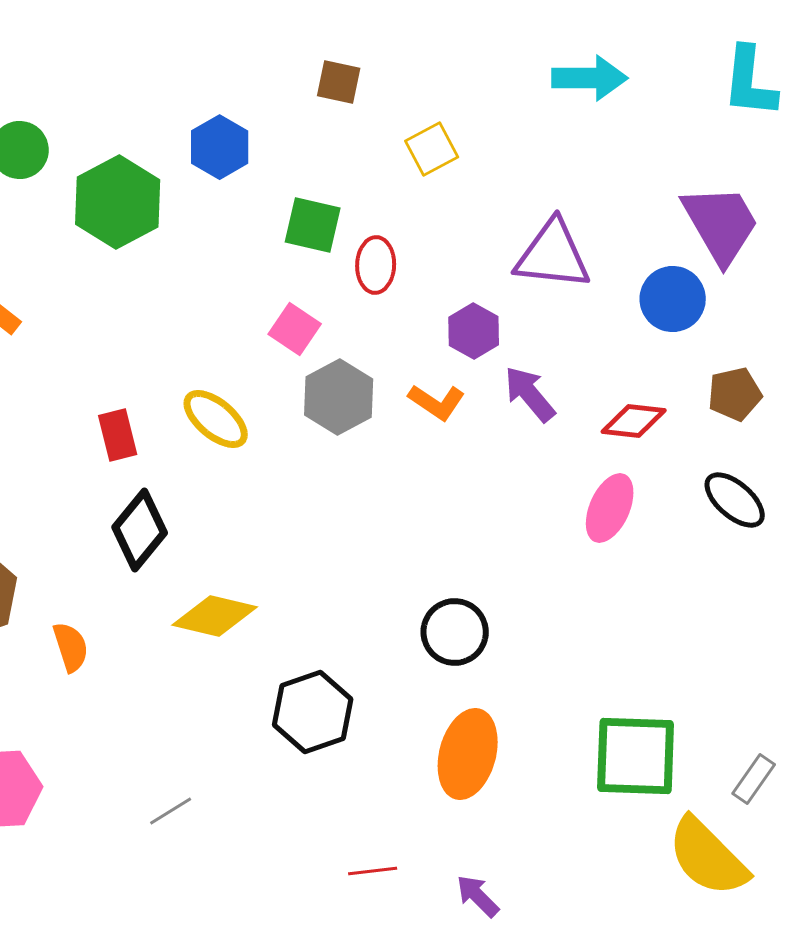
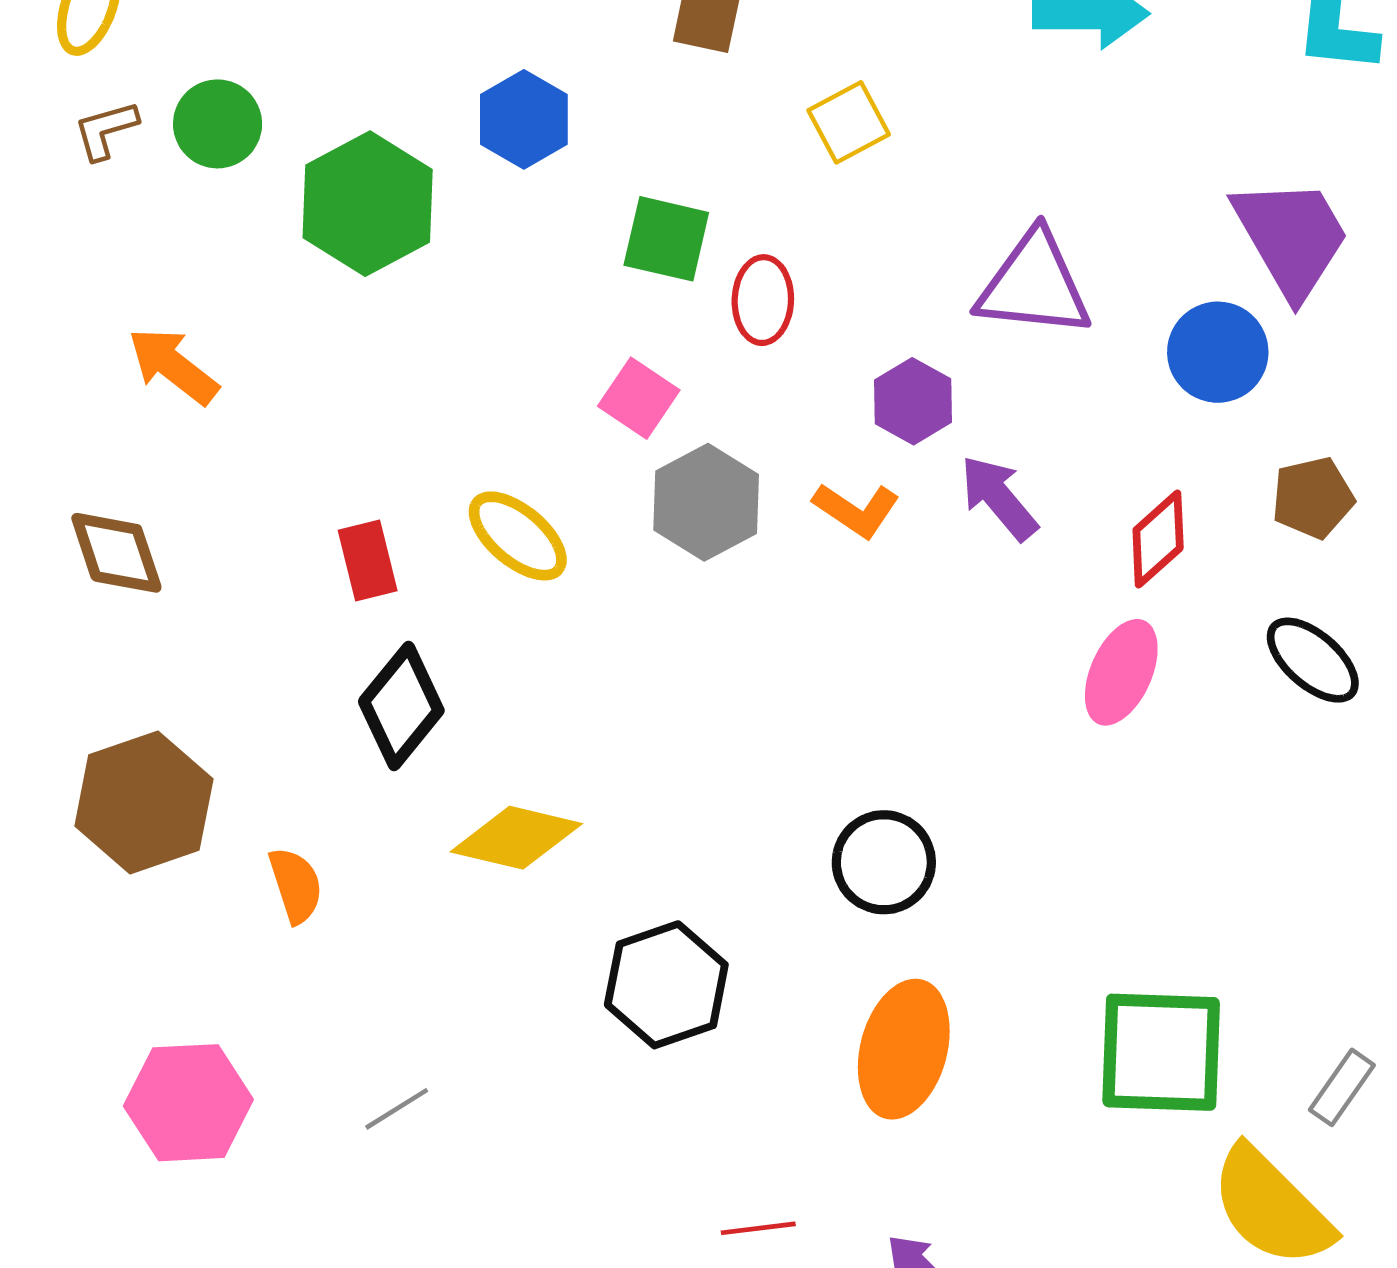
red diamond: (634, 421) -> (1158, 539), turned -48
gray line: (171, 811) -> (397, 1109), moved

